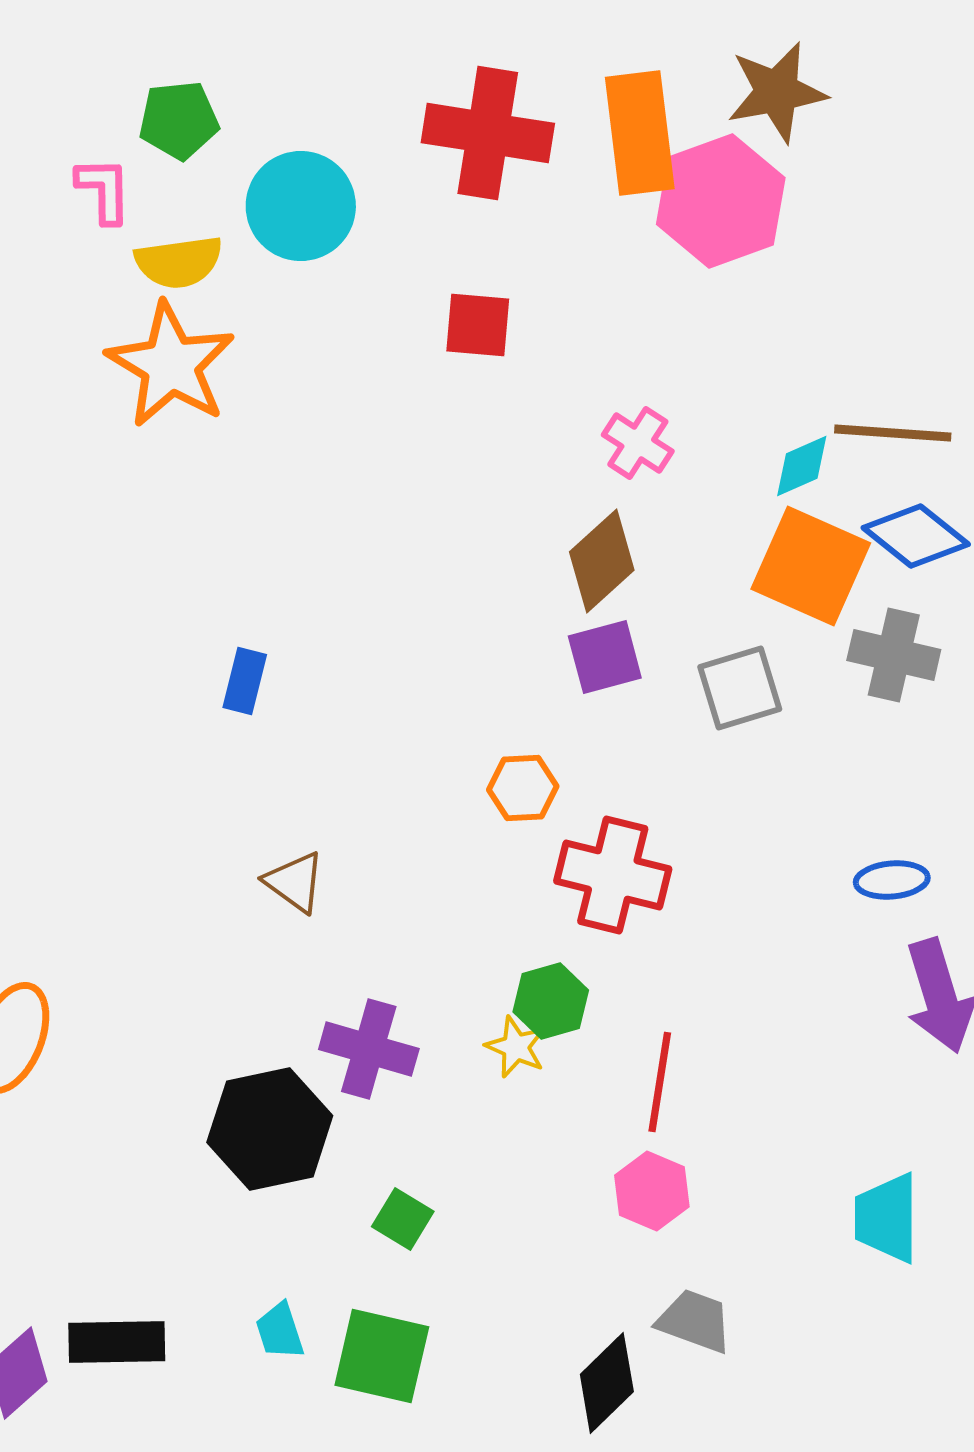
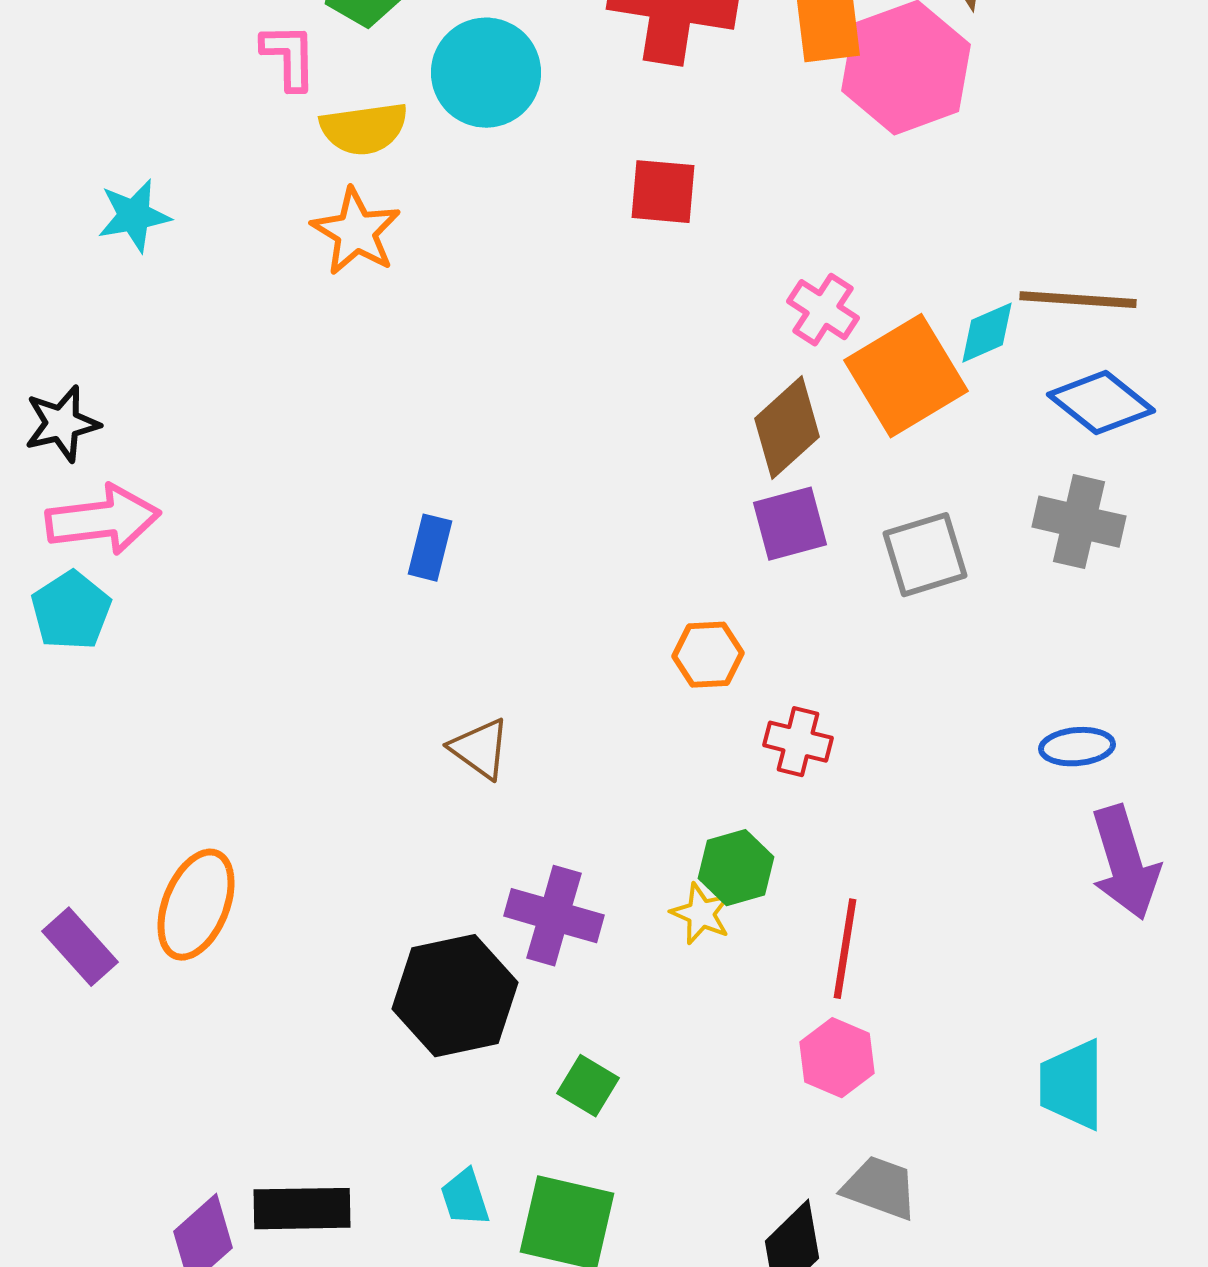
orange star: (171, 365) -> (356, 232), size x0.7
orange square: (811, 566) -> (906, 376), moved, turned 35
red cross: (613, 875) -> (798, 742), size x0.6

